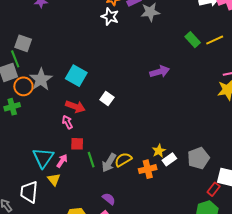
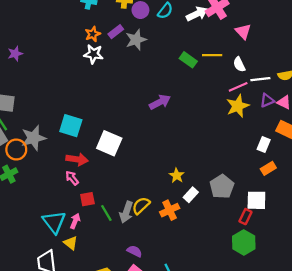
yellow line: (215, 40) -> (212, 55), turned 36
gray star: (41, 79) -> (34, 138), turned 30
white square: (107, 98) -> (109, 143), size x1.6
yellow star: (159, 151) -> (177, 176), moved

